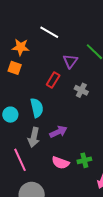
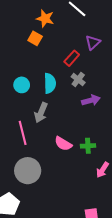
gray cross: (81, 90) -> (78, 80), moved
purple arrow: (58, 132) -> (91, 100), moved

